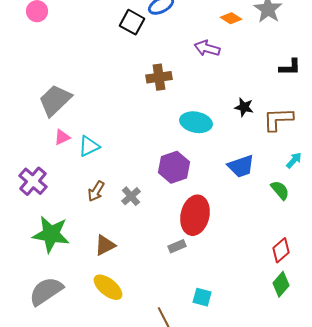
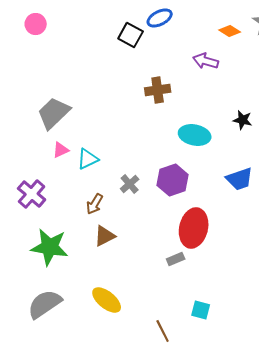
gray cross: (131, 196) -> (130, 184), moved
brown triangle: (105, 245) -> (105, 236), moved

